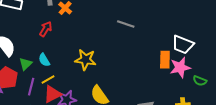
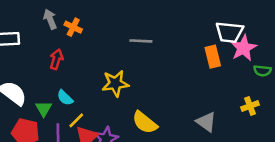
gray line: (126, 24) -> (141, 41), moved
pink star: (180, 67) -> (243, 48), moved

